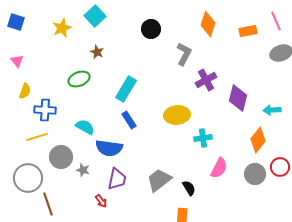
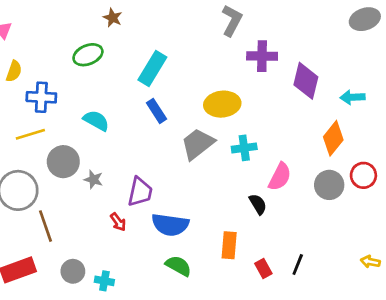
purple cross: (206, 80) -> (262, 56), turned 30
cyan cross: (203, 138) -> (244, 148), moved
blue semicircle: (109, 148) -> (170, 225), moved
gray trapezoid: (159, 180) -> (198, 144), moved
black semicircle: (189, 188) -> (258, 204), moved

